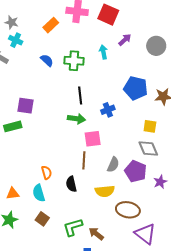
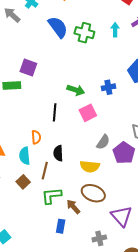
blue semicircle: (47, 60) -> (58, 27), size x1.6
black line: (80, 95) -> (55, 112), moved
pink square: (93, 139) -> (88, 113), turned -30
brown line: (84, 160) -> (45, 171), moved
brown ellipse: (128, 210) -> (93, 193), moved

